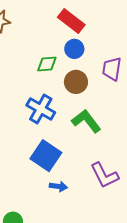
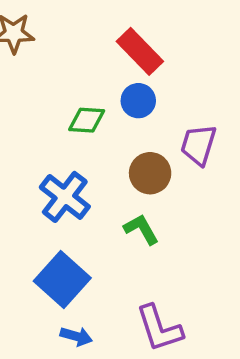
brown circle: (76, 82) -> (150, 173), moved
green L-shape: (86, 121) -> (141, 229), size x0.7

